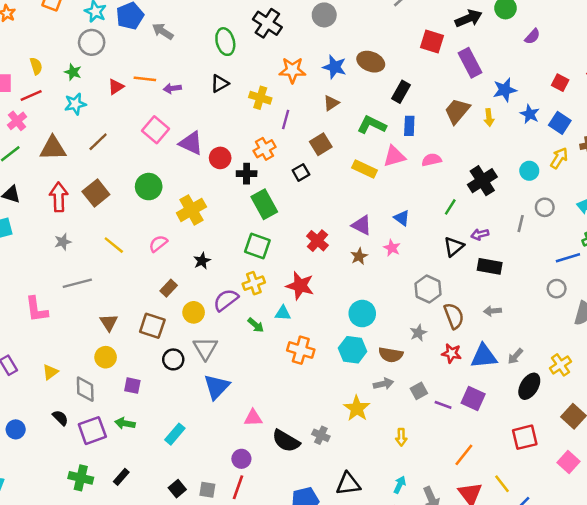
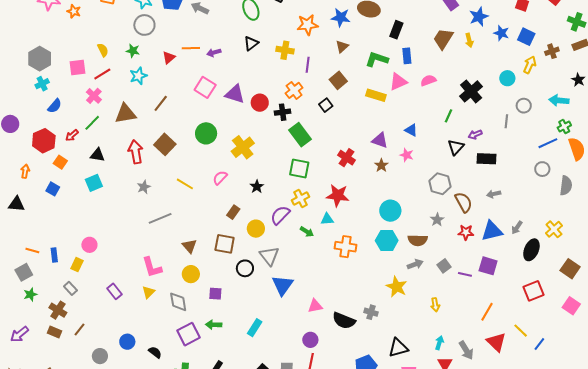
pink L-shape: (37, 309) -> (152, 267), moved
black semicircle: (60, 418) -> (155, 352), moved

